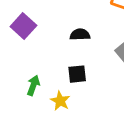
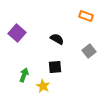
black semicircle: (80, 34) -> (57, 39), turned 32

